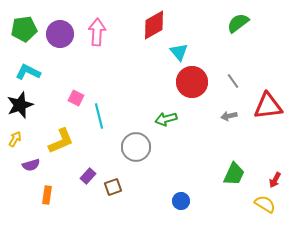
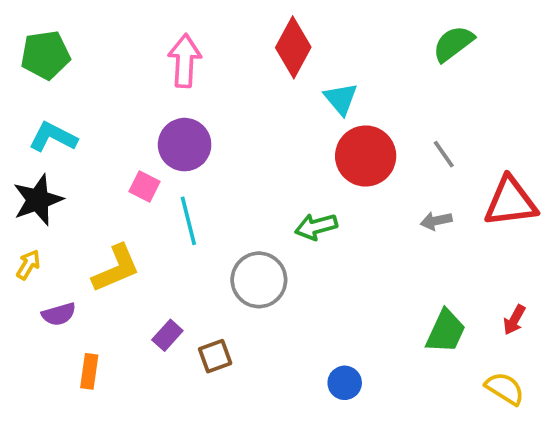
red diamond: (154, 25) -> (293, 47), turned -32
purple circle: (60, 34) -> (185, 145), moved
red arrow: (275, 180) -> (514, 320), moved

